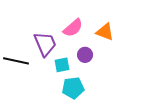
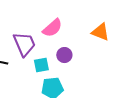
orange triangle: (105, 32) -> (100, 32), moved

